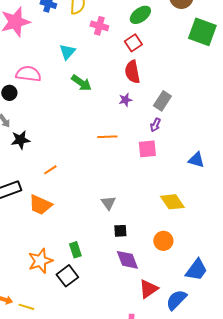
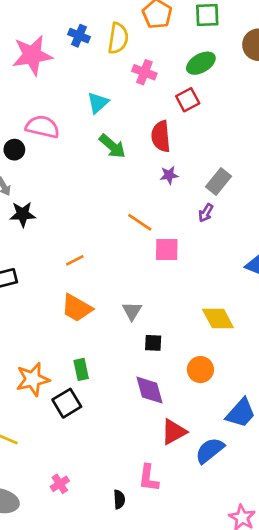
red semicircle: (132, 72) -> (161, 136), moved
orange line: (107, 137) -> (140, 222), turned 30
pink square: (147, 149) -> (167, 249), moved
orange line: (50, 170) -> (75, 260), moved
orange trapezoid: (40, 205) -> (77, 308), moved
black square: (120, 231) -> (153, 343), moved

